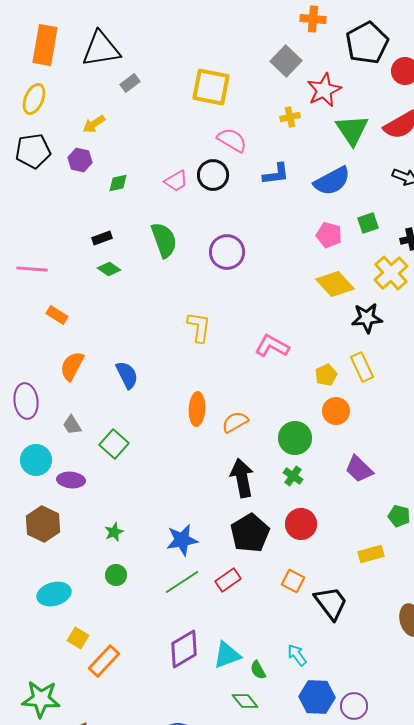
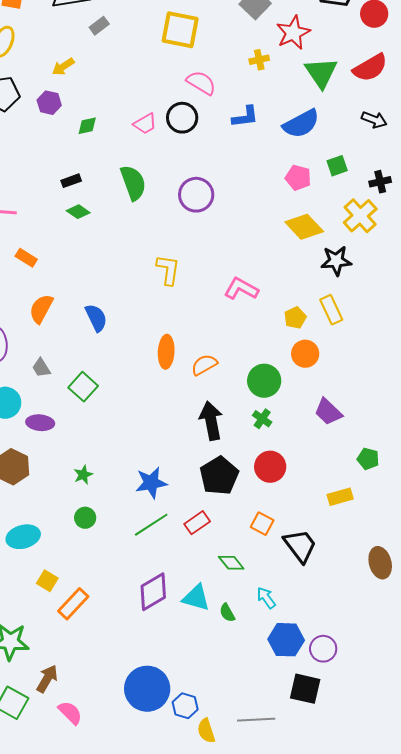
cyan triangle: (227, 655) -> (196, 598), turned 36
green diamond: (245, 701) -> (231, 563), moved

